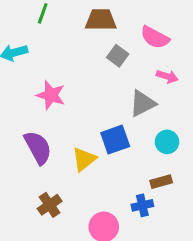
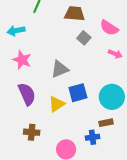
pink star: (51, 95) -> (22, 60), moved
gray triangle: (143, 103) -> (60, 69), moved
cyan circle: (167, 142) -> (112, 97), size x1.6
brown cross: (50, 205) -> (32, 132), turned 35

